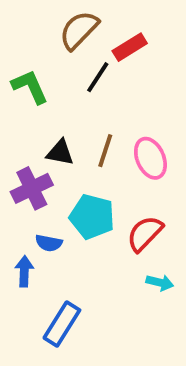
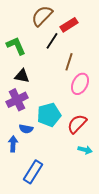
brown line: (105, 151) -> (69, 62), moved
black triangle: (60, 153) -> (22, 76), moved
pink ellipse: (150, 158) -> (80, 84), turned 50
cyan pentagon: (92, 217) -> (49, 115), turned -30

